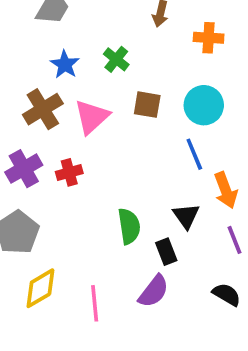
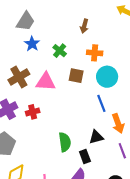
orange cross: (209, 38) -> (95, 53), moved
blue star: (65, 64) -> (32, 44), moved
pink triangle: (92, 117) -> (46, 82), turned 45
black triangle: (186, 216) -> (96, 137), turned 49

